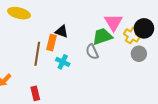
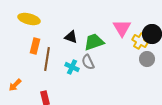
green trapezoid: (102, 36) -> (94, 42), moved
orange rectangle: (52, 43) -> (35, 46), moved
gray semicircle: (92, 52) -> (88, 62), moved

